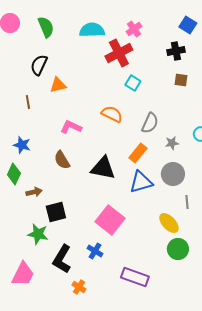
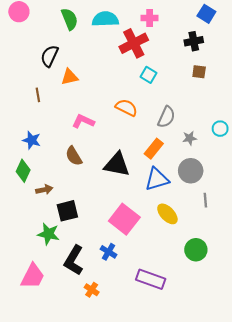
green semicircle: (46, 27) -> (70, 19), moved
pink cross: (134, 29) -> (150, 18), turned 35
yellow ellipse: (169, 223) -> (167, 214), moved

